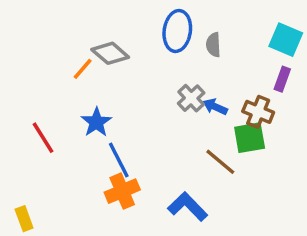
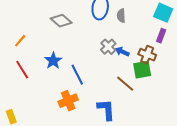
orange line: (83, 69) -> (20, 41), moved
blue line: (119, 160) -> (77, 75), moved
blue L-shape: (188, 207) -> (106, 110), turned 40

